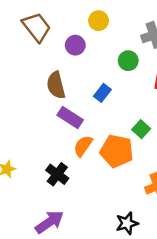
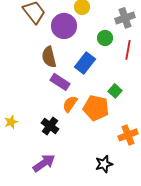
purple circle: (75, 45) -> (64, 26), size x1.6
blue rectangle: (102, 93) -> (85, 63), size x1.5

